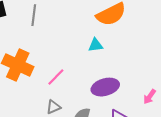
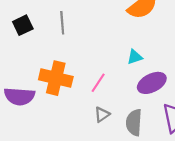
cyan triangle: (96, 45) -> (135, 57), moved

